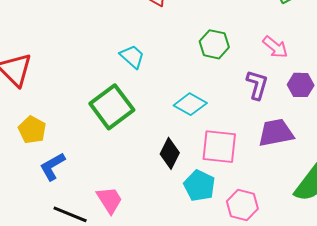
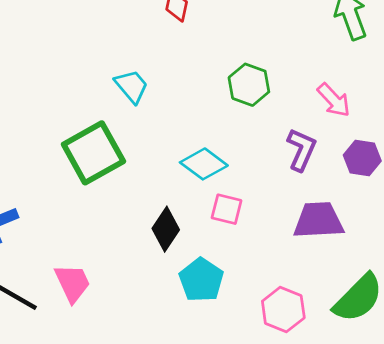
pink square: (219, 147) -> (227, 209), moved, size x0.6
pink hexagon: (242, 205) -> (283, 310), moved

